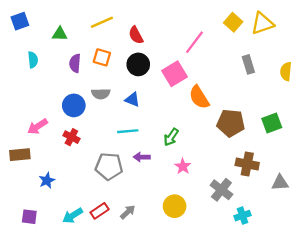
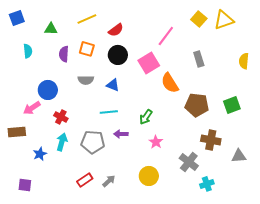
red semicircle: (136, 35) -> (116, 30), turned -98
gray rectangle: (248, 64) -> (199, 59), moved
blue circle: (74, 105) -> (48, 90), moved
cyan arrow: (73, 216) -> (62, 142), moved, turned 138

